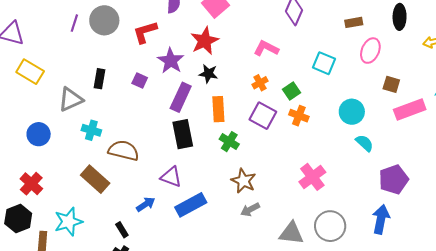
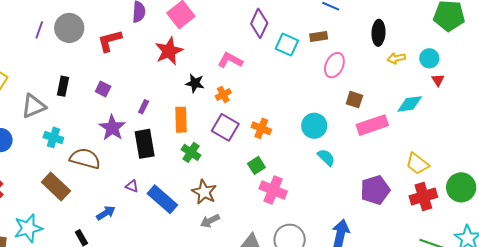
black ellipse: (400, 17) -> (379, 33), moved
purple star: (171, 61) -> (112, 128), moved
cyan square: (324, 63) -> (287, 45), moved
black star: (208, 74) -> (195, 83), moved
green square: (292, 91) -> (256, 165), moved
purple rectangle: (181, 97) -> (144, 107), size x0.5
purple triangle: (171, 177) -> (132, 186), size x0.6
pink cross: (312, 177) -> (273, 190), turned -32
purple pentagon: (394, 179) -> (375, 190), moved
blue rectangle: (191, 205) -> (162, 199), moved, turned 68

